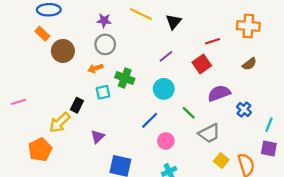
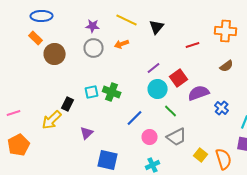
purple line: (166, 56) -> (154, 68), moved
red square: (202, 64) -> (179, 78), moved
orange arrow: (95, 68) -> (122, 44), moved
green cross: (125, 78) -> (112, 92), moved
cyan circle: (164, 89) -> (158, 89), moved
pink line: (18, 102) -> (14, 113), moved
gray trapezoid: (209, 133) -> (177, 137), moved
orange pentagon: (40, 150) -> (19, 145), moved

